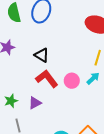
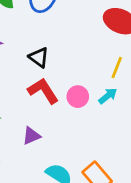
purple triangle: (35, 103) -> (31, 136), moved

